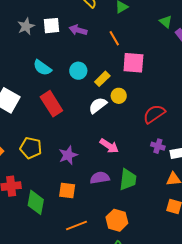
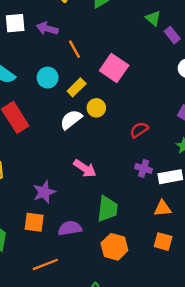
orange line: (114, 38) -> (74, 49), moved
pink square: (133, 63) -> (114, 68), turned 30
red semicircle: (154, 114) -> (139, 130), size x0.7
purple star: (68, 155) -> (44, 192), moved
purple semicircle: (100, 178) -> (70, 228), moved
orange hexagon: (117, 220) -> (114, 247), moved

